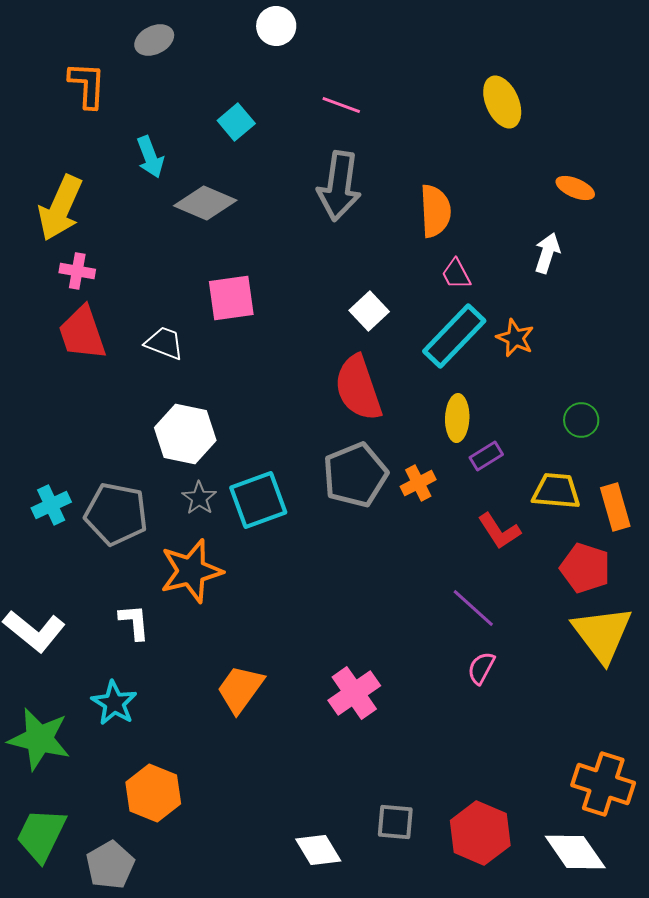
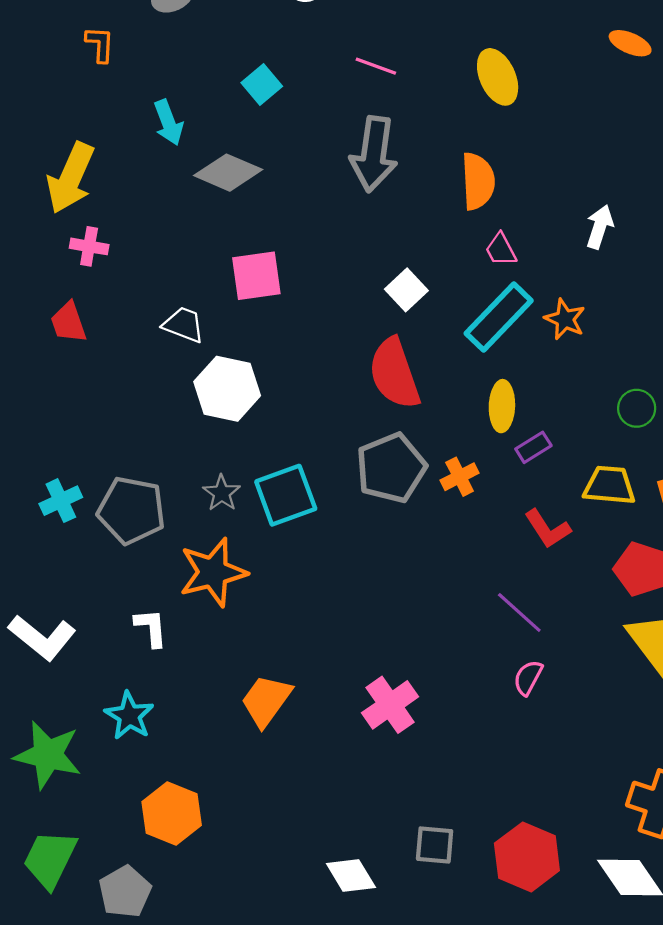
orange L-shape: (87, 85) -> (100, 44), size x0.7
yellow ellipse: (502, 102) -> (498, 77), moved
orange ellipse: (575, 188) -> (630, 43), moved
red trapezoid: (82, 333) -> (68, 322), moved, size x0.7
white hexagon: (185, 434) -> (227, 389), moved

